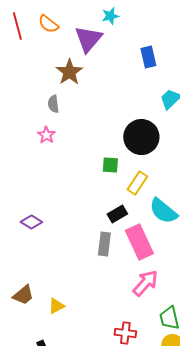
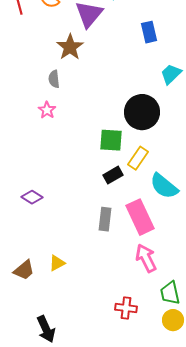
green square: (110, 165) -> (111, 140), size x1.4
black rectangle: (117, 214) -> (113, 175), moved
pink arrow: (145, 283) -> (146, 258), turned -68
yellow triangle: (56, 306) -> (57, 263), moved

